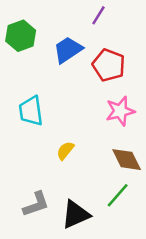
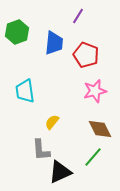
blue trapezoid: (68, 50) -> (54, 43), turned 130
gray L-shape: (36, 204) -> (41, 150), moved, turned 105

